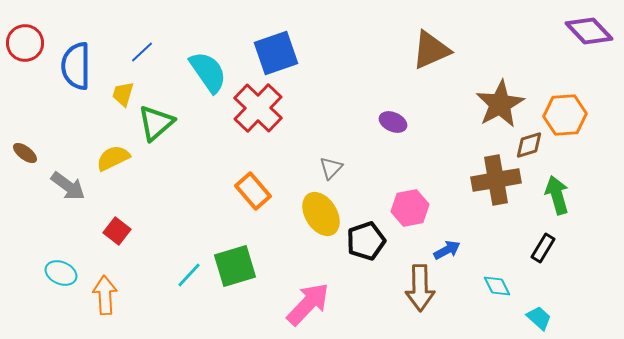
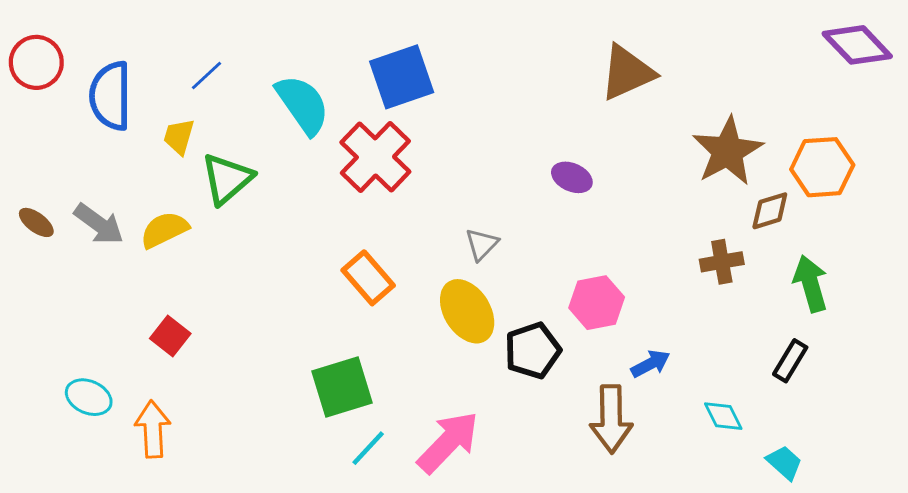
brown cross: (496, 180) -> (722, 262), size x0.6
gray arrow: (68, 186) -> (99, 224), moved
cyan line: (189, 275) -> (368, 448), moved

